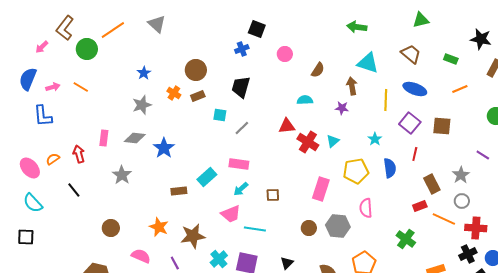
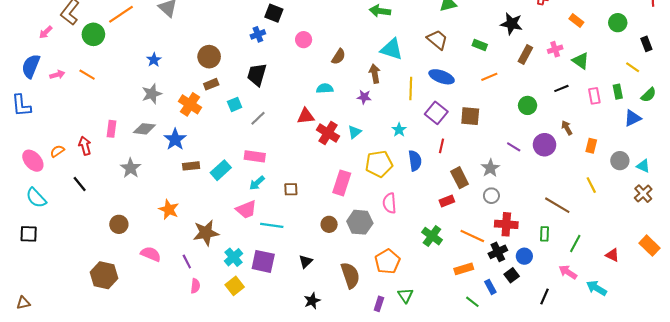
orange cross: (174, 93) -> (190, 104), moved, size x1.5
cyan square: (220, 115) -> (235, 104), turned -32
blue L-shape: (43, 116) -> (21, 105), moved
brown rectangle: (179, 191) -> (191, 166), moved
orange line: (444, 219) -> (472, 236), moved
orange star: (159, 227) -> (169, 209), moved

